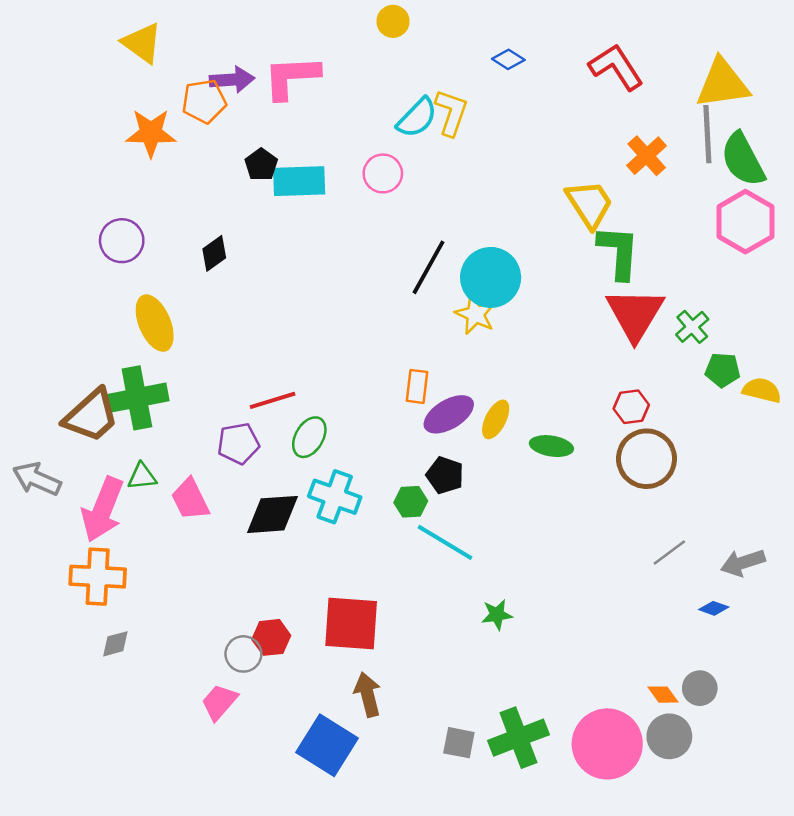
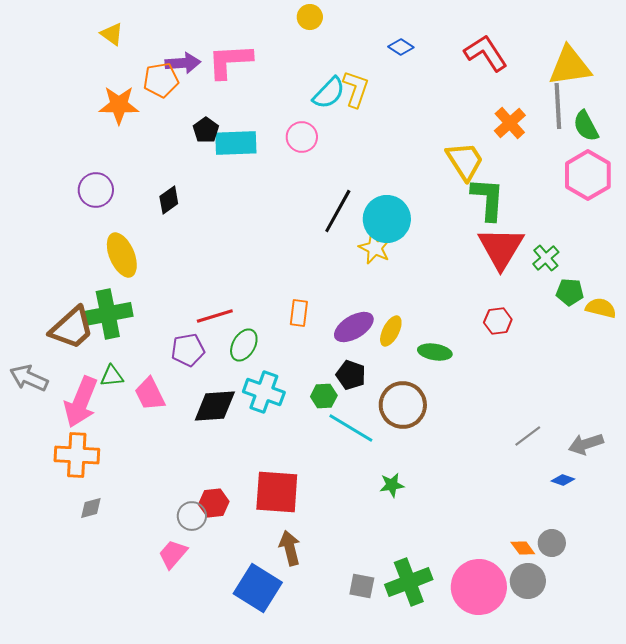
yellow triangle: (142, 43) -> (112, 34), size x0.7
green semicircle: (743, 160) -> (586, 126), size x0.7
orange rectangle: (417, 386) -> (299, 313), moved
brown circle: (647, 459) -> (403, 405), moved

